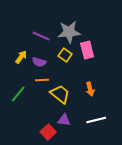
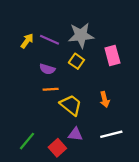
pink rectangle: (87, 50) -> (112, 56), moved
yellow arrow: (21, 57) -> (27, 41), moved
green line: (18, 94) -> (27, 141), moved

